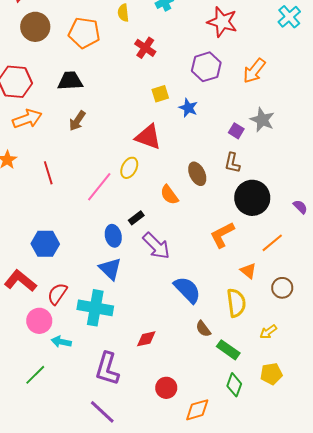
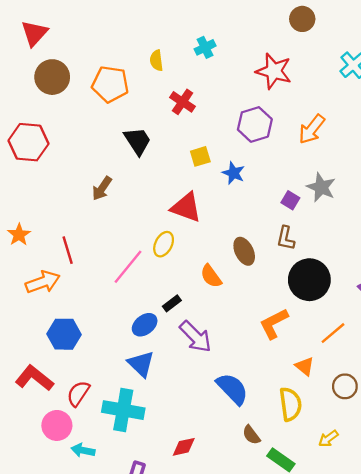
black trapezoid: (70, 81) -> (137, 141), moved, turned 60
orange arrow: (27, 119) -> (43, 282), moved
blue ellipse: (113, 236) -> (145, 325), turned 65

